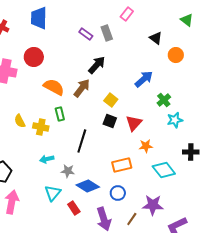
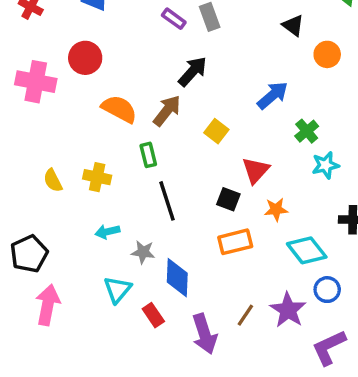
green rectangle: (60, 114) -> (148, 155), moved
yellow semicircle: (20, 121) -> (53, 181), moved
black square: (110, 121) -> (228, 199), moved
black line: (82, 141) -> (167, 201), turned -35
blue diamond: (88, 186) -> (177, 278), turned 60
blue circle: (118, 193) -> (327, 290), moved
purple star: (153, 205) -> (288, 310), turned 30
brown line: (132, 219) -> (245, 315), moved

